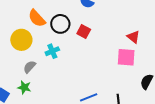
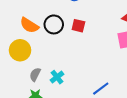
cyan cross: (52, 51) -> (57, 77), moved

